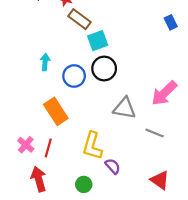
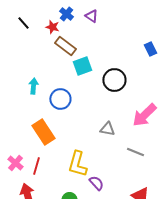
black circle: (104, 68) -> (114, 80), moved
gray triangle: (125, 108) -> (107, 129), size x0.7

